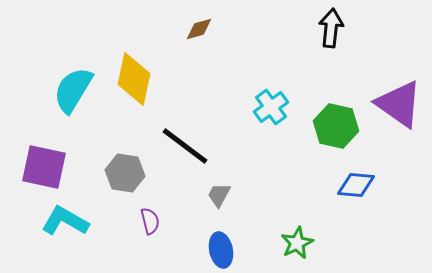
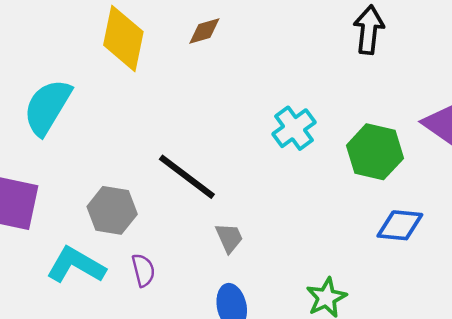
yellow diamond: (134, 79) -> (123, 38), moved
gray trapezoid: (219, 195) -> (229, 238), turned 128
cyan L-shape: (65, 221) -> (76, 265), moved

